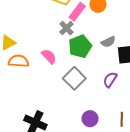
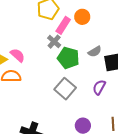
green pentagon: (80, 46) -> (68, 58), turned -30
pink semicircle: (49, 56) -> (18, 55), moved

